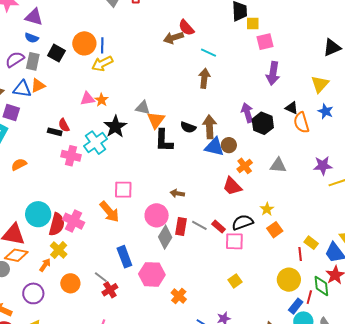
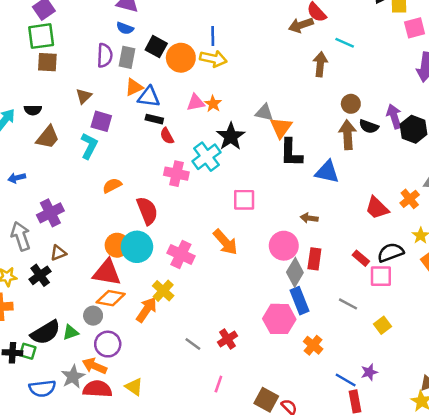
orange circle: (84, 43) -> (181, 58), moved
purple semicircle: (15, 59) -> (105, 55), turned 126
yellow arrow: (102, 64) -> (213, 59), turned -140
brown arrow: (204, 78) -> (320, 64), moved
blue triangle: (22, 89) -> (149, 97), moved
black semicircle: (188, 127) -> (369, 126), moved
black rectangle: (55, 132) -> (154, 119), moved
brown circle: (229, 145) -> (351, 104), moved
blue triangle: (214, 147) -> (327, 172), moved
orange cross: (245, 166) -> (410, 199), moved
pink square: (123, 190) -> (244, 200), moved
red semicircle: (57, 224) -> (147, 211), moved, turned -35
gray line: (199, 225) -> (348, 304), moved
blue rectangle: (124, 257) -> (300, 301), moved
orange arrow: (45, 265) -> (147, 310), size x1.5
gray line: (101, 277) -> (193, 344), moved
orange circle: (70, 283) -> (117, 245), moved
purple circle: (33, 293) -> (108, 344), moved

